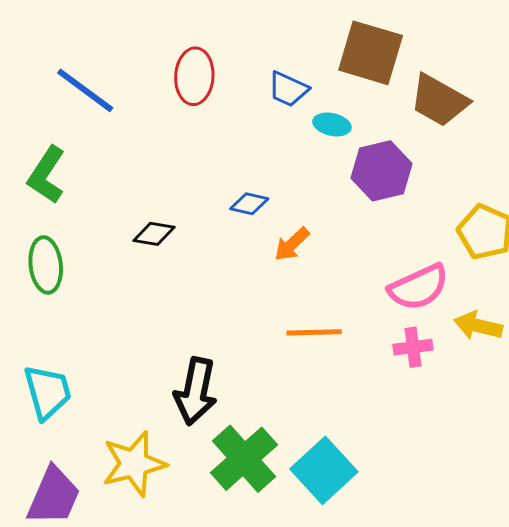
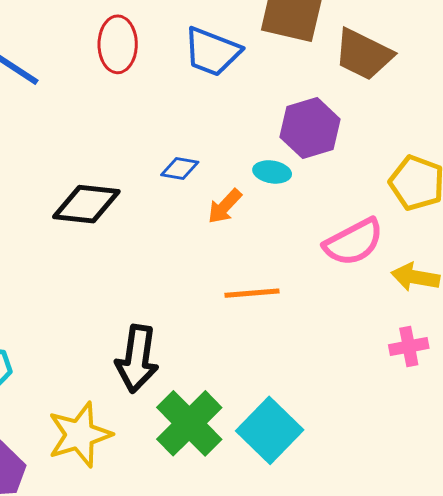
blue trapezoid: (288, 89) -> (212, 52), size x1.4
cyan ellipse: (332, 124) -> (272, 172), moved
black diamond: (154, 234) -> (86, 204), size x1.6
pink cross: (413, 347) -> (409, 347), moved

